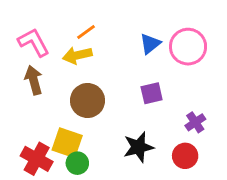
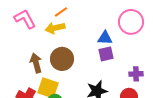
blue triangle: (150, 44) -> (105, 38), moved, turned 42
brown arrow: (34, 80) -> (36, 63), moved
purple cross: (195, 122) -> (136, 74), turned 32

